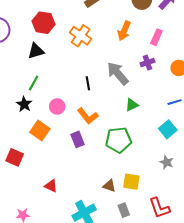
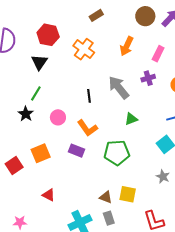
black triangle: (36, 51) -> (39, 62), turned -42
orange square: (40, 131) -> (41, 153), moved, turned 30
purple rectangle: (78, 139) -> (77, 151), turned -49
red square: (15, 157) -> (14, 166), turned 30
gray rectangle: (124, 210) -> (109, 218), moved

